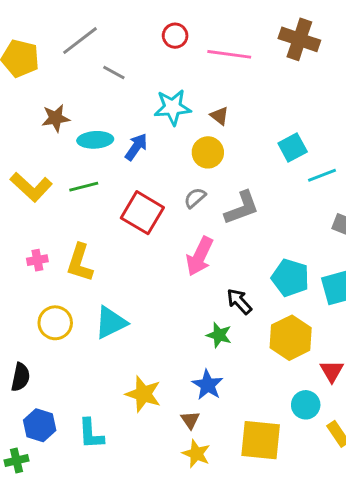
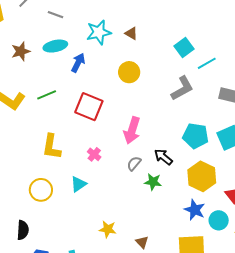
cyan ellipse: (95, 140) -> (55, 46), moved
yellow circle: (208, 152) -> (129, 72), moved
gray semicircle: (195, 198) -> (134, 163), moved
gray L-shape: (242, 208) -> (182, 88), moved
pink cross: (37, 260) -> (94, 154), moved, turned -32
cyan triangle: (111, 323) -> (78, 184), size x0.7
blue star: (208, 385) -> (195, 210), moved
yellow star: (143, 394) -> (108, 229), size x0.7

